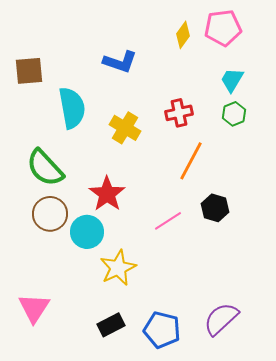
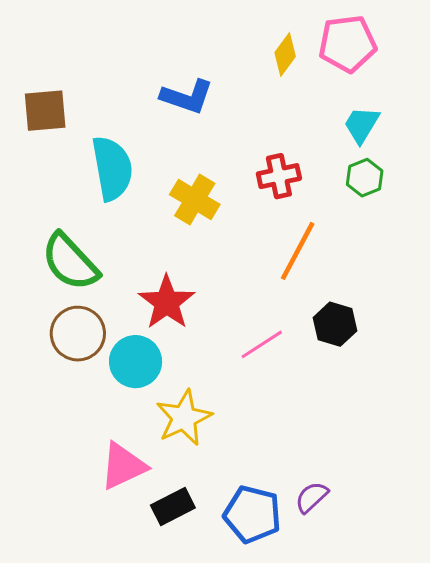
pink triangle: (34, 308) -> (123, 466), moved, turned 32
purple semicircle: (221, 319) -> (312, 497), moved, size x0.6

